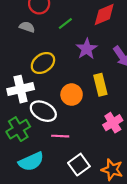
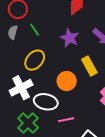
green line: (65, 24) -> (35, 30), moved, turned -72
gray semicircle: (27, 27) -> (13, 32), turned -80

